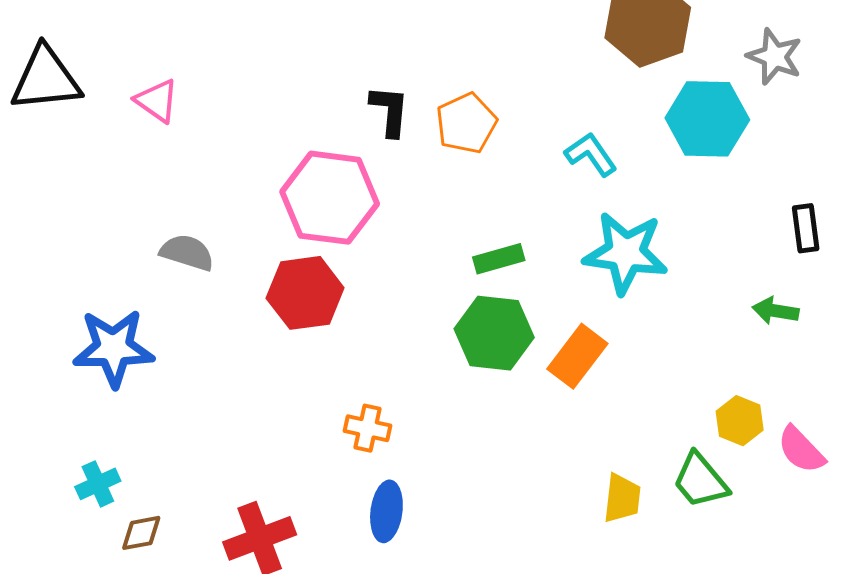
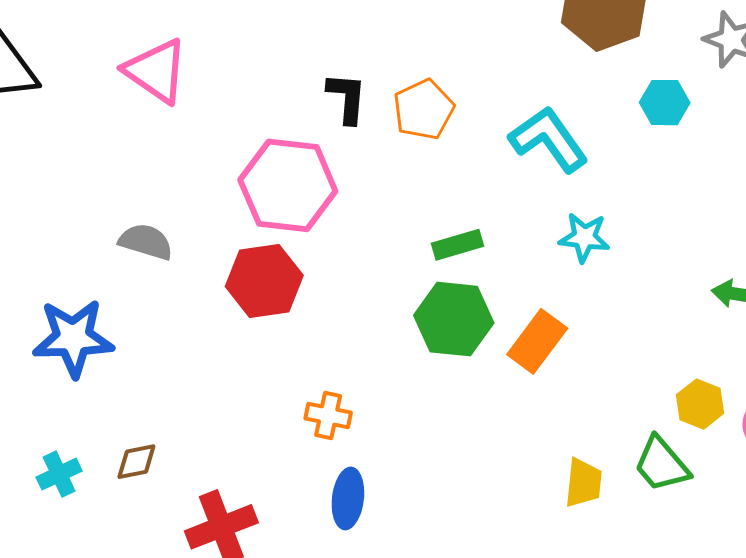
pink triangle: (157, 101) -> (156, 71), moved, size x1.5
cyan hexagon: (707, 119) -> (665, 103), size x0.6
cyan L-shape: (591, 154) -> (549, 139), size x1.5
cyan star: (626, 253) -> (584, 237), size x0.6
brown diamond: (141, 533) -> (136, 462), moved

